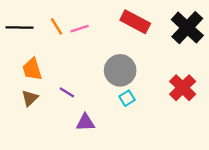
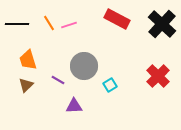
gray circle: (120, 70) -> (84, 66), moved

